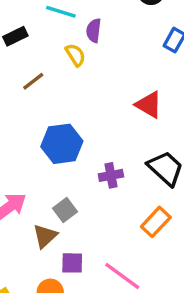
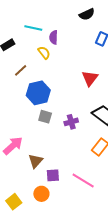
red triangle: (149, 105) -> (90, 78), turned 42
blue hexagon: (62, 144) -> (38, 93), moved
gray square: (65, 210) -> (45, 117), moved, turned -32

